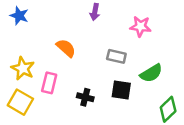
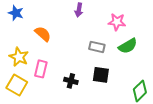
orange semicircle: (66, 48) -> (43, 34), moved
green semicircle: (151, 73) -> (128, 46), moved

